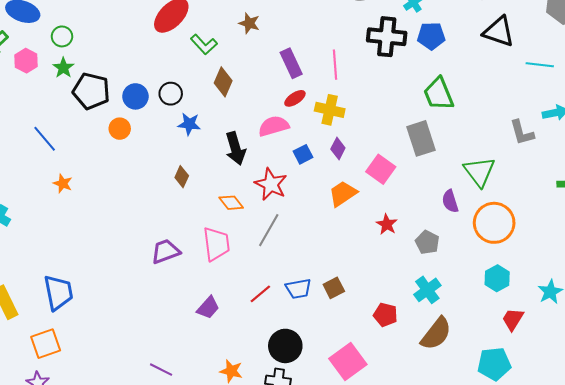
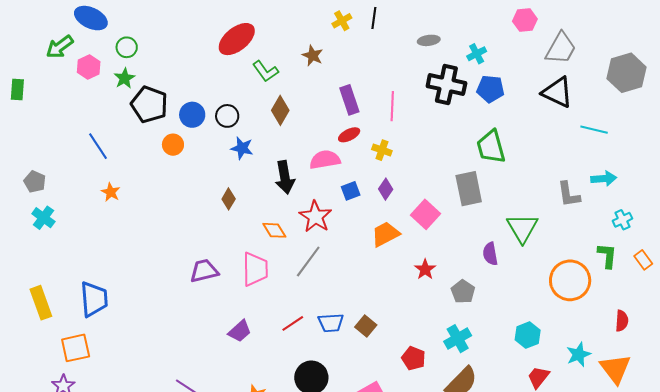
yellow cross: (330, 110) -> (382, 150), size x0.7
orange circle: (494, 223) -> (570, 280), moved
brown square: (334, 288) -> (366, 326), turned -30

